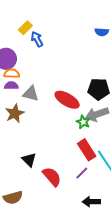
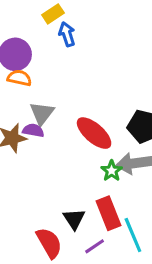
purple semicircle: (11, 86) -> (33, 130), moved
gray triangle: (31, 94) -> (42, 113), turned 42
black triangle: (29, 160) -> (74, 219), moved

